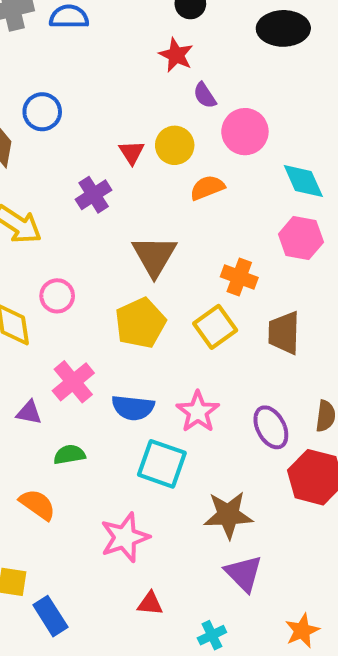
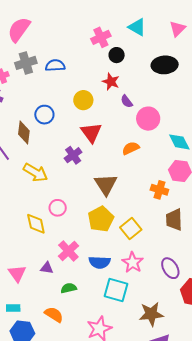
yellow circle: (175, 145) -> (83, 100), moved
red triangle: (132, 152) -> (91, 133), size x1.6
orange cross: (239, 277) -> (159, 190), moved
yellow square: (215, 327) -> (131, 228), moved

